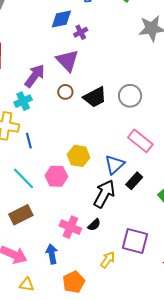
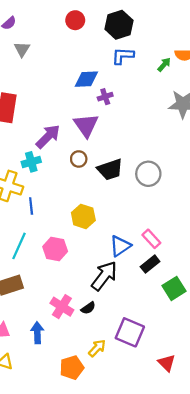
pink rectangle: (140, 141) -> (151, 239), moved, size x0.7
yellow hexagon: (79, 156) -> (83, 216), moved
cyan line: (23, 178) -> (19, 246), turned 60
black rectangle: (134, 181) -> (150, 264), moved
orange pentagon: (74, 282) -> (72, 368), moved

